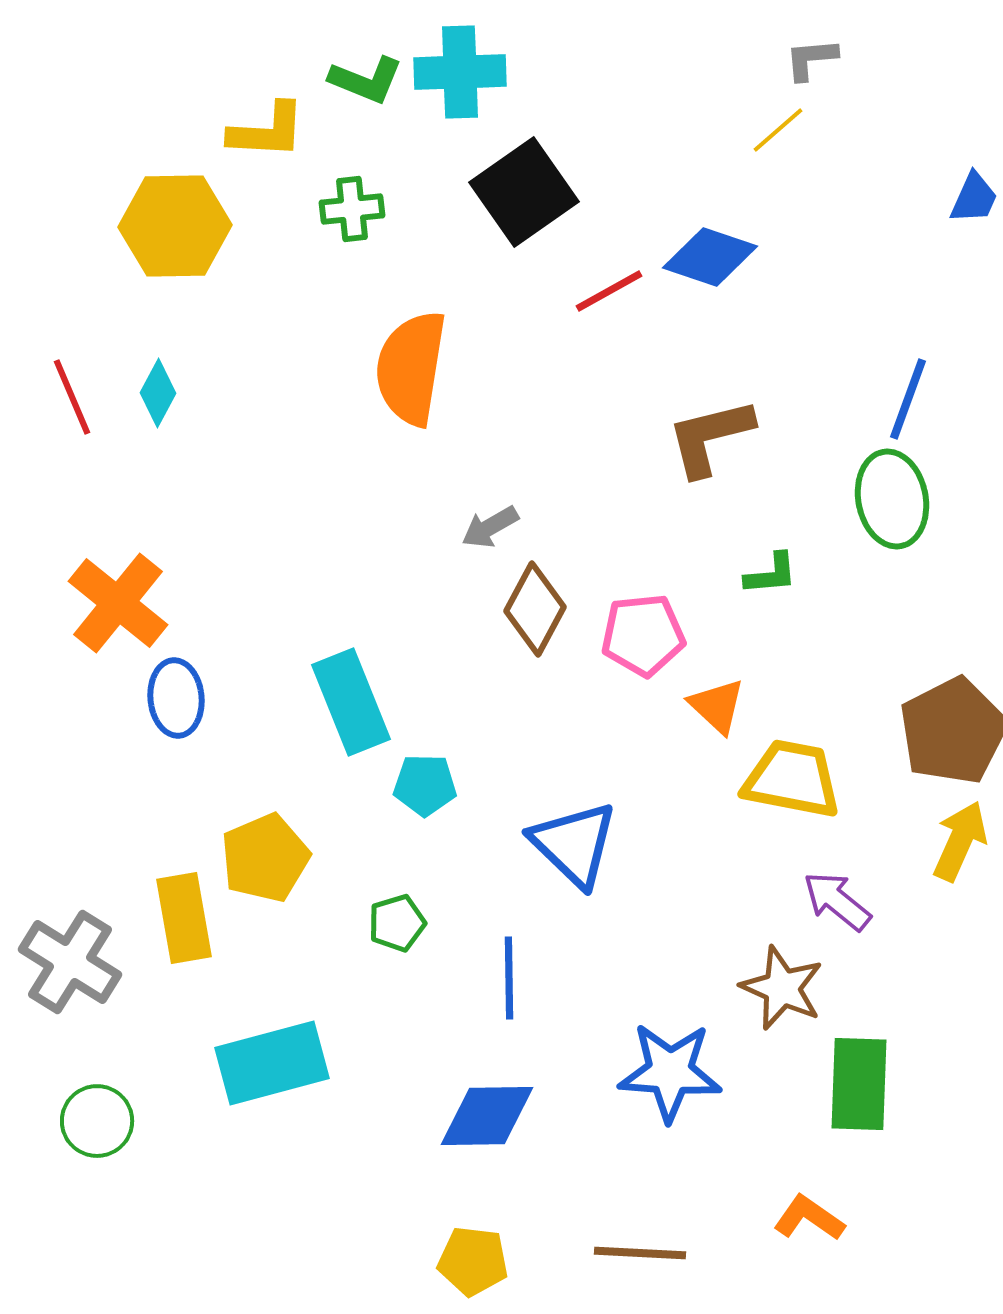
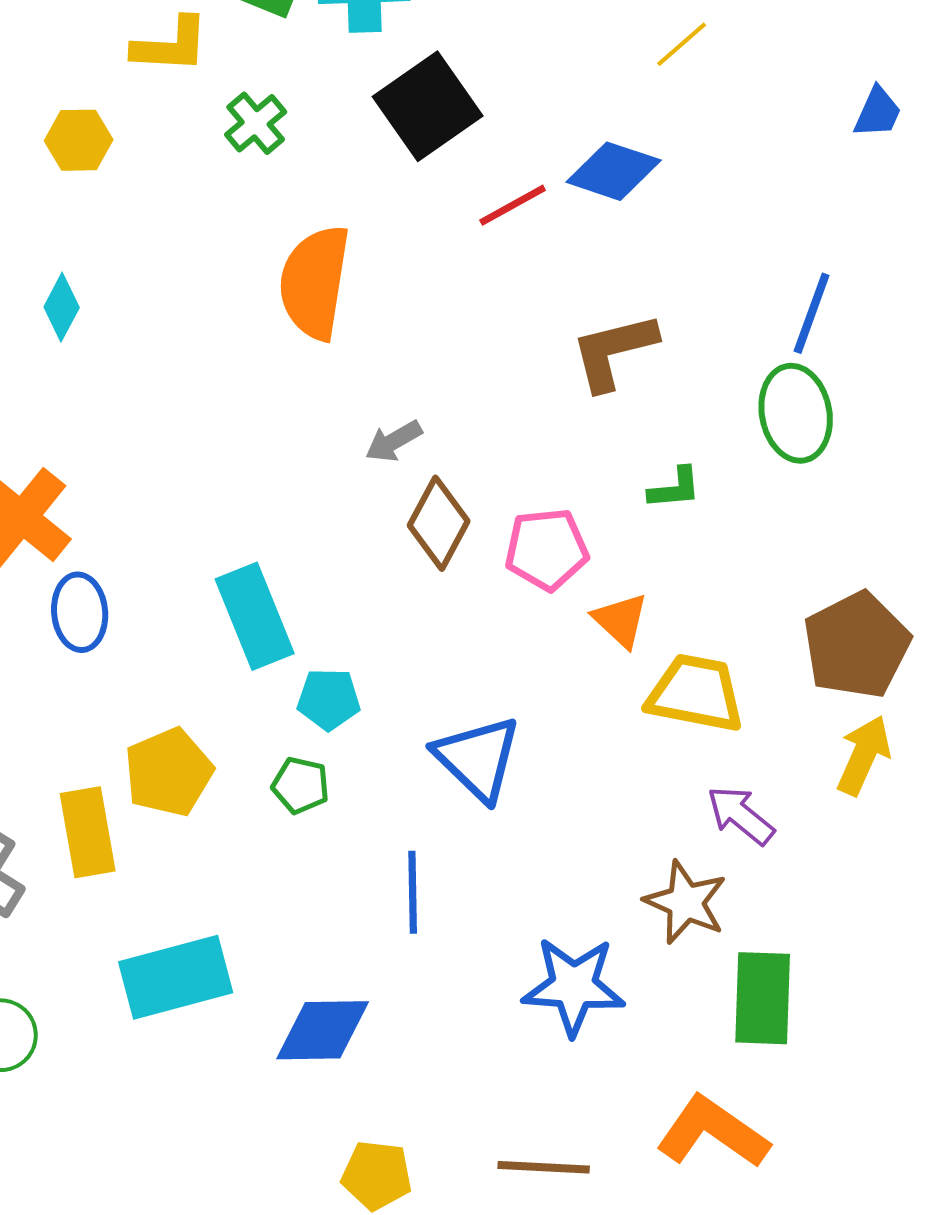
green cross: (352, 209) -> (256, 123), turned -34
yellow hexagon: (175, 226) -> (79, 140), size x0.6
green pentagon: (397, 923) -> (301, 785), moved, turned 30
blue diamond: (487, 1116) -> (323, 1030), moved
orange L-shape: (809, 1218) -> (713, 1132), size x1.6

